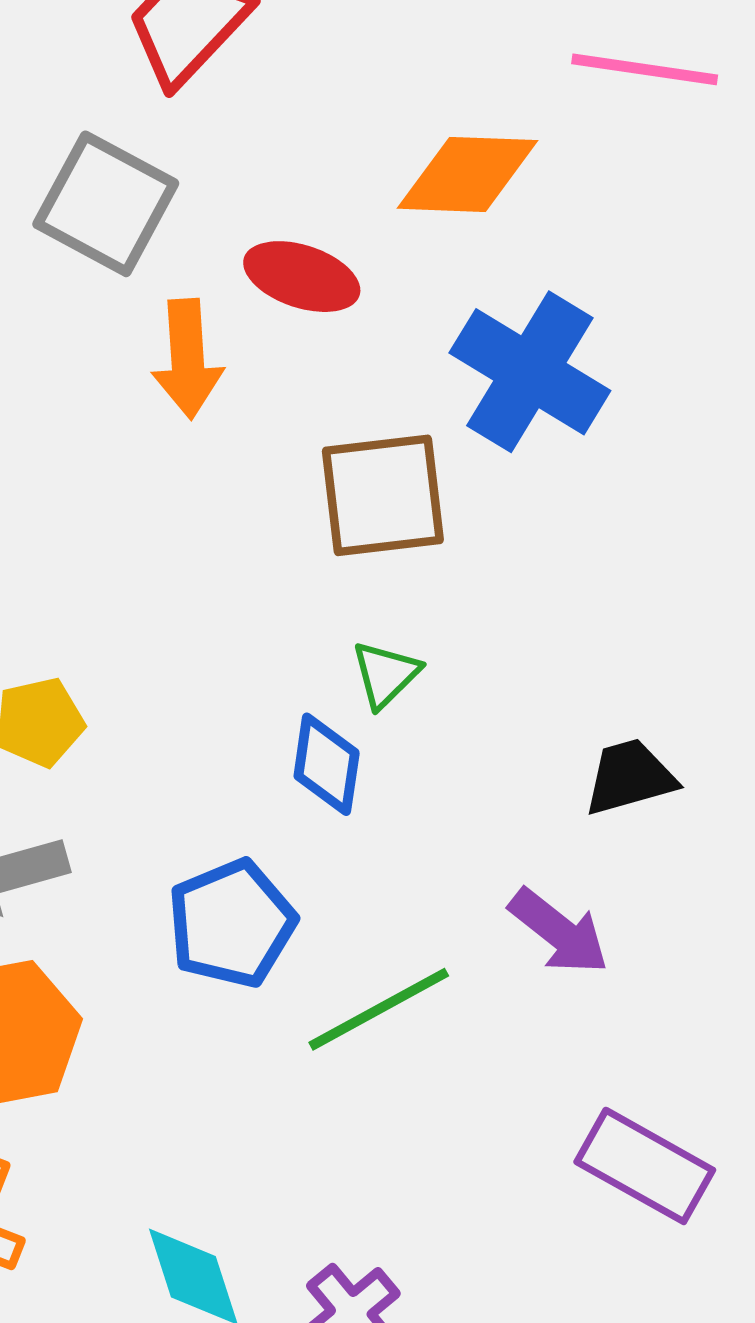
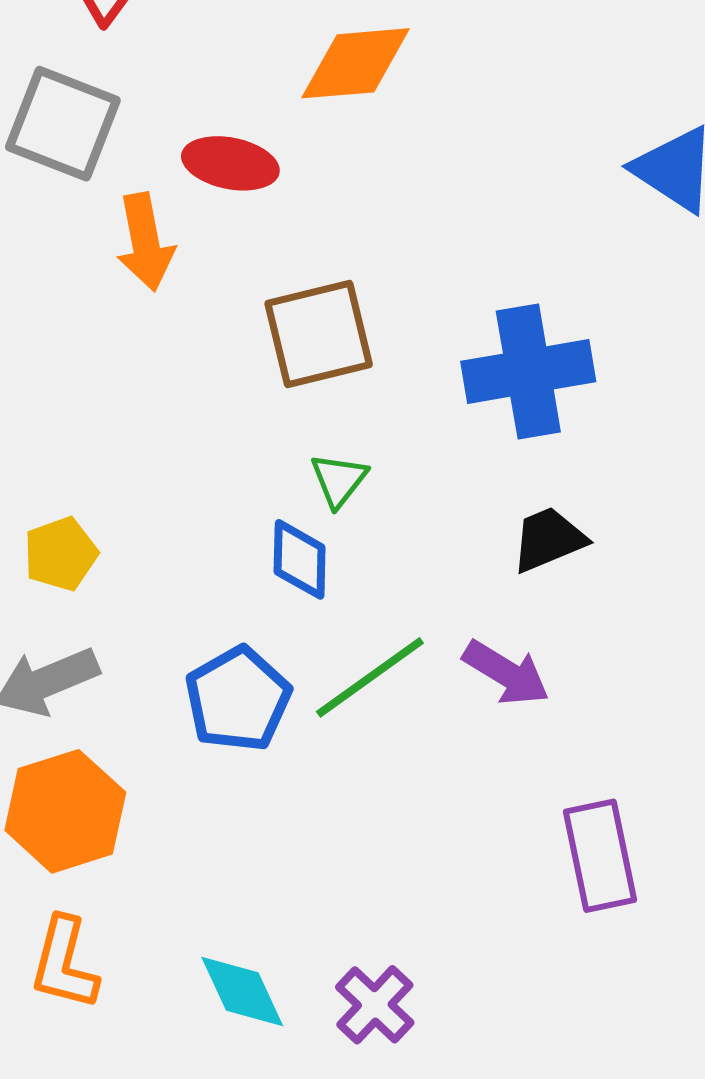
blue cross: (530, 372) -> (528, 372), moved, turned -34
green line: (379, 1009) -> (370, 677), moved
purple rectangle: (645, 1166) -> (600, 856), turned 56

